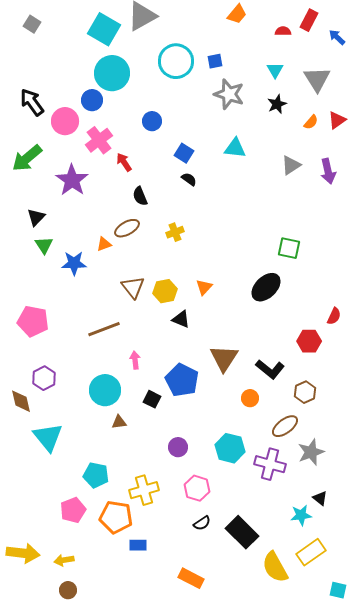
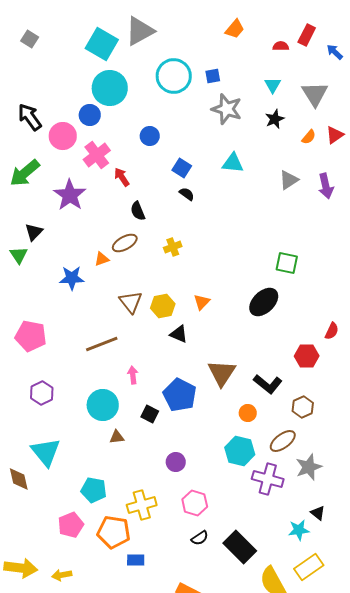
green triangle: (44, 245) -> (19, 255), moved
brown diamond: (21, 401) -> (19, 479), moved
cyan hexagon: (230, 448) -> (240, 451), moved

